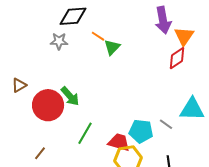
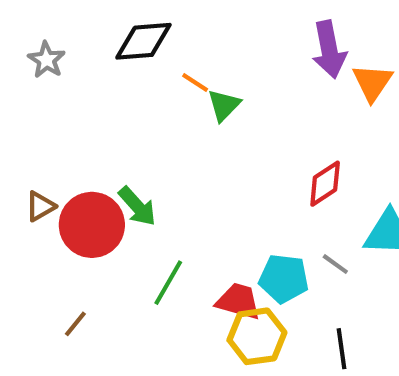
gray star: (59, 41) -> (46, 60), moved, turned 30
red diamond: (177, 58) -> (325, 184), moved
brown triangle: (19, 85) -> (40, 206), moved

